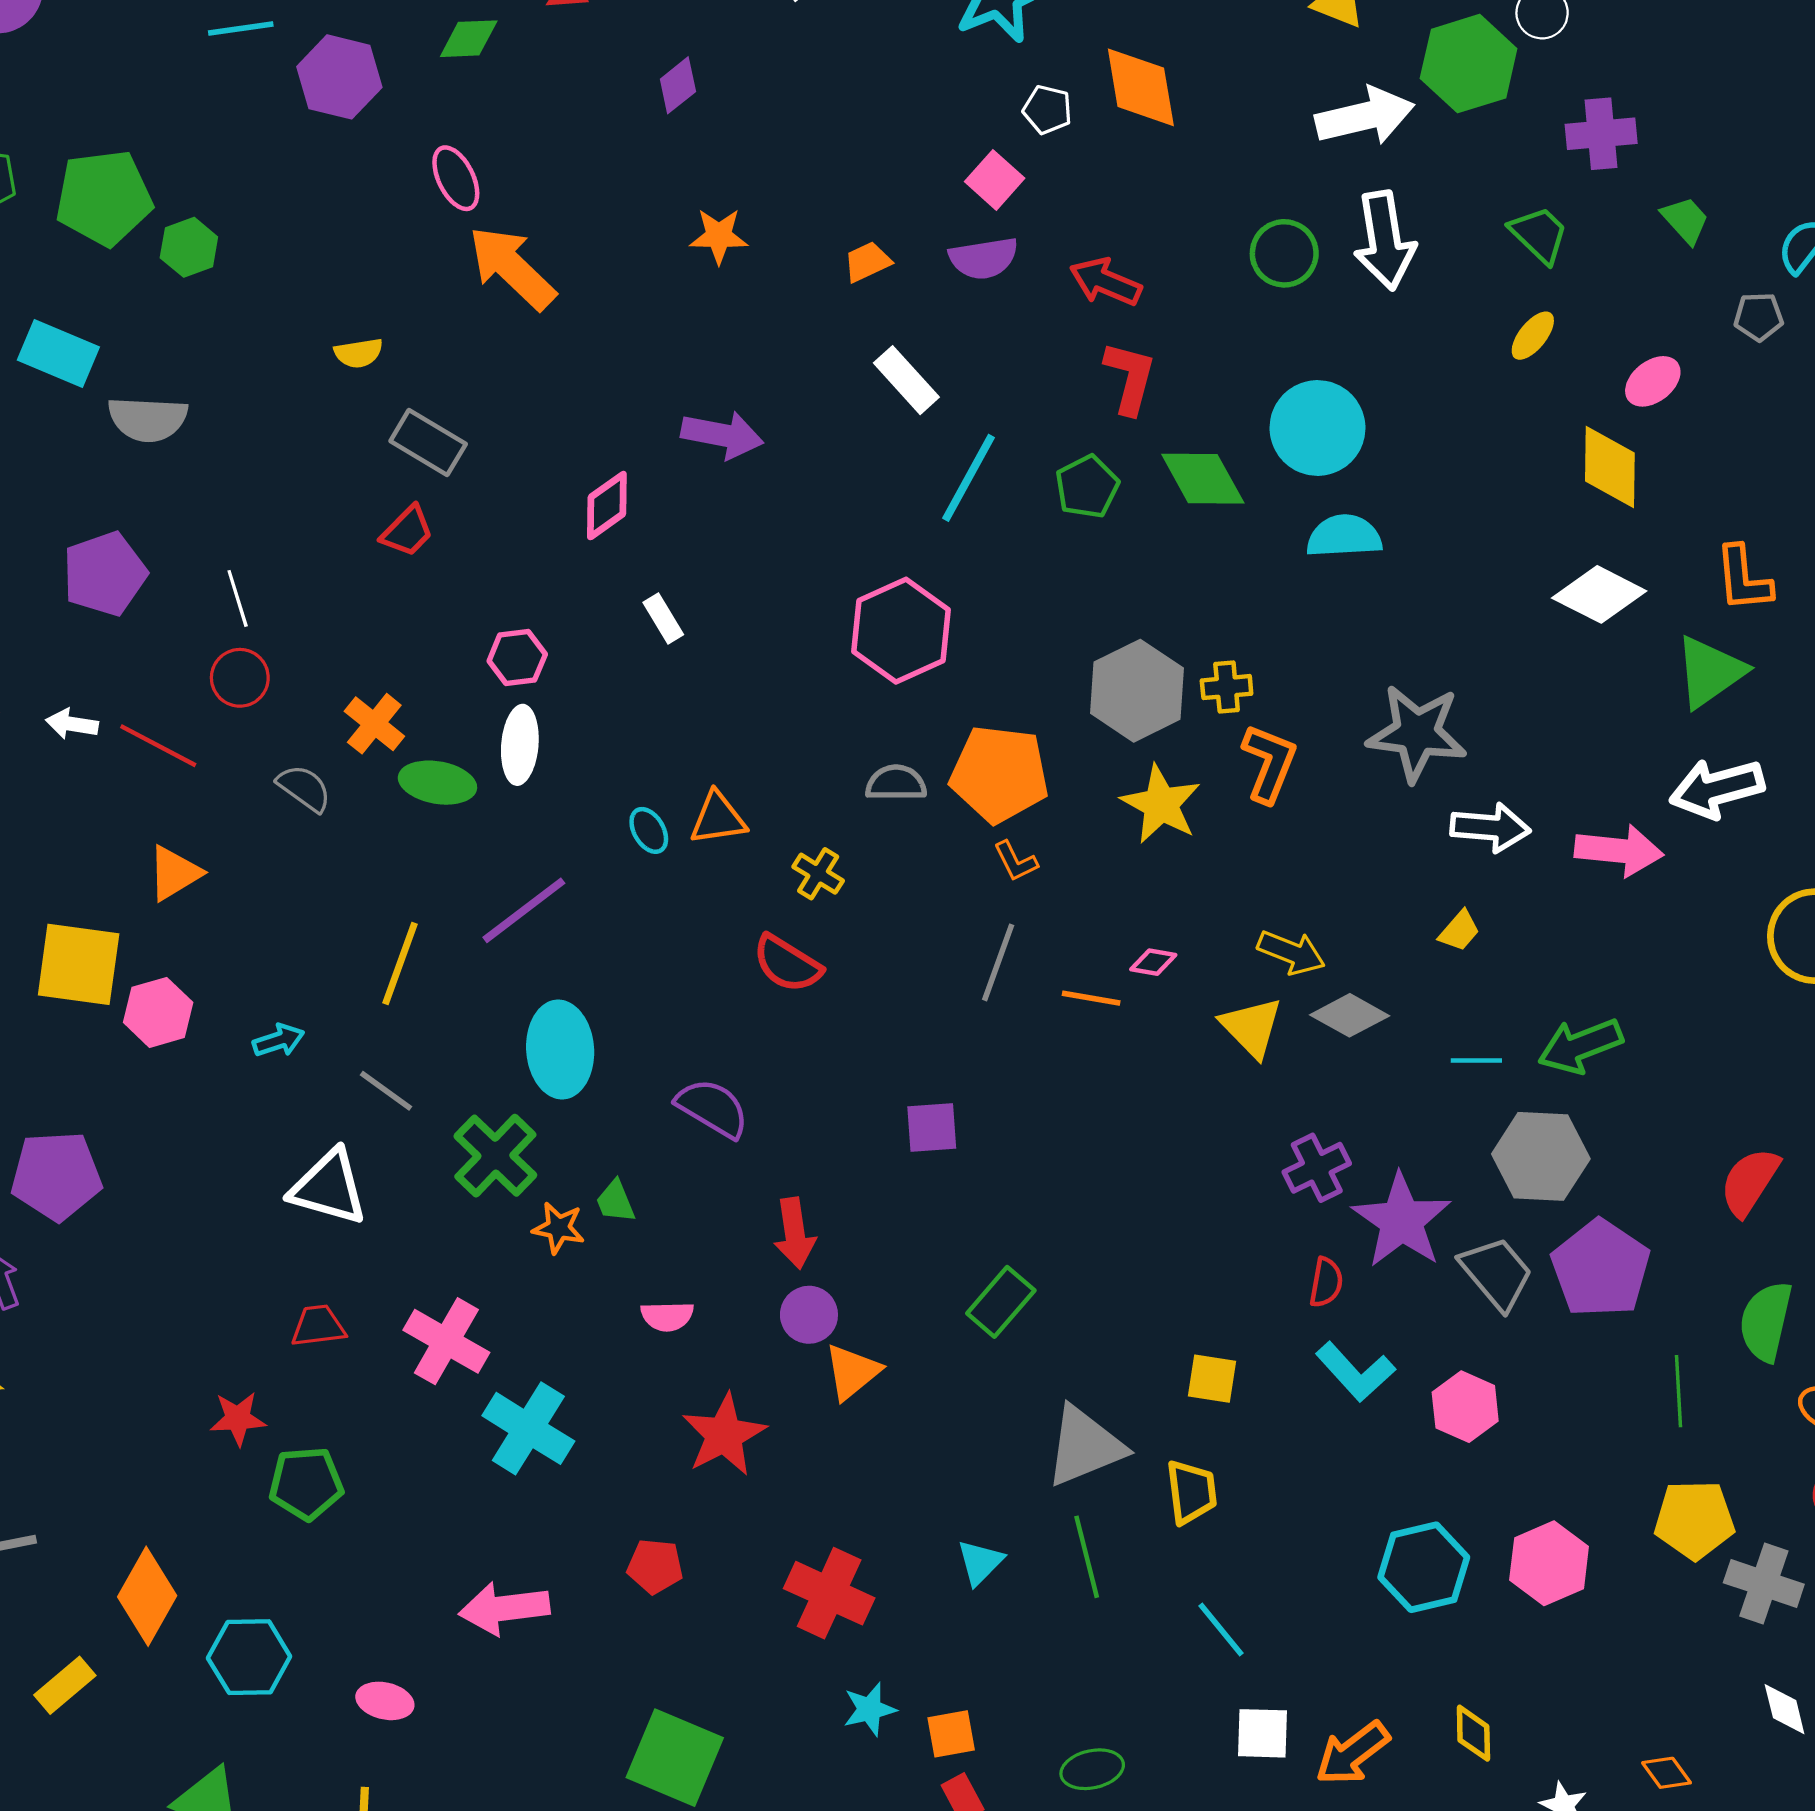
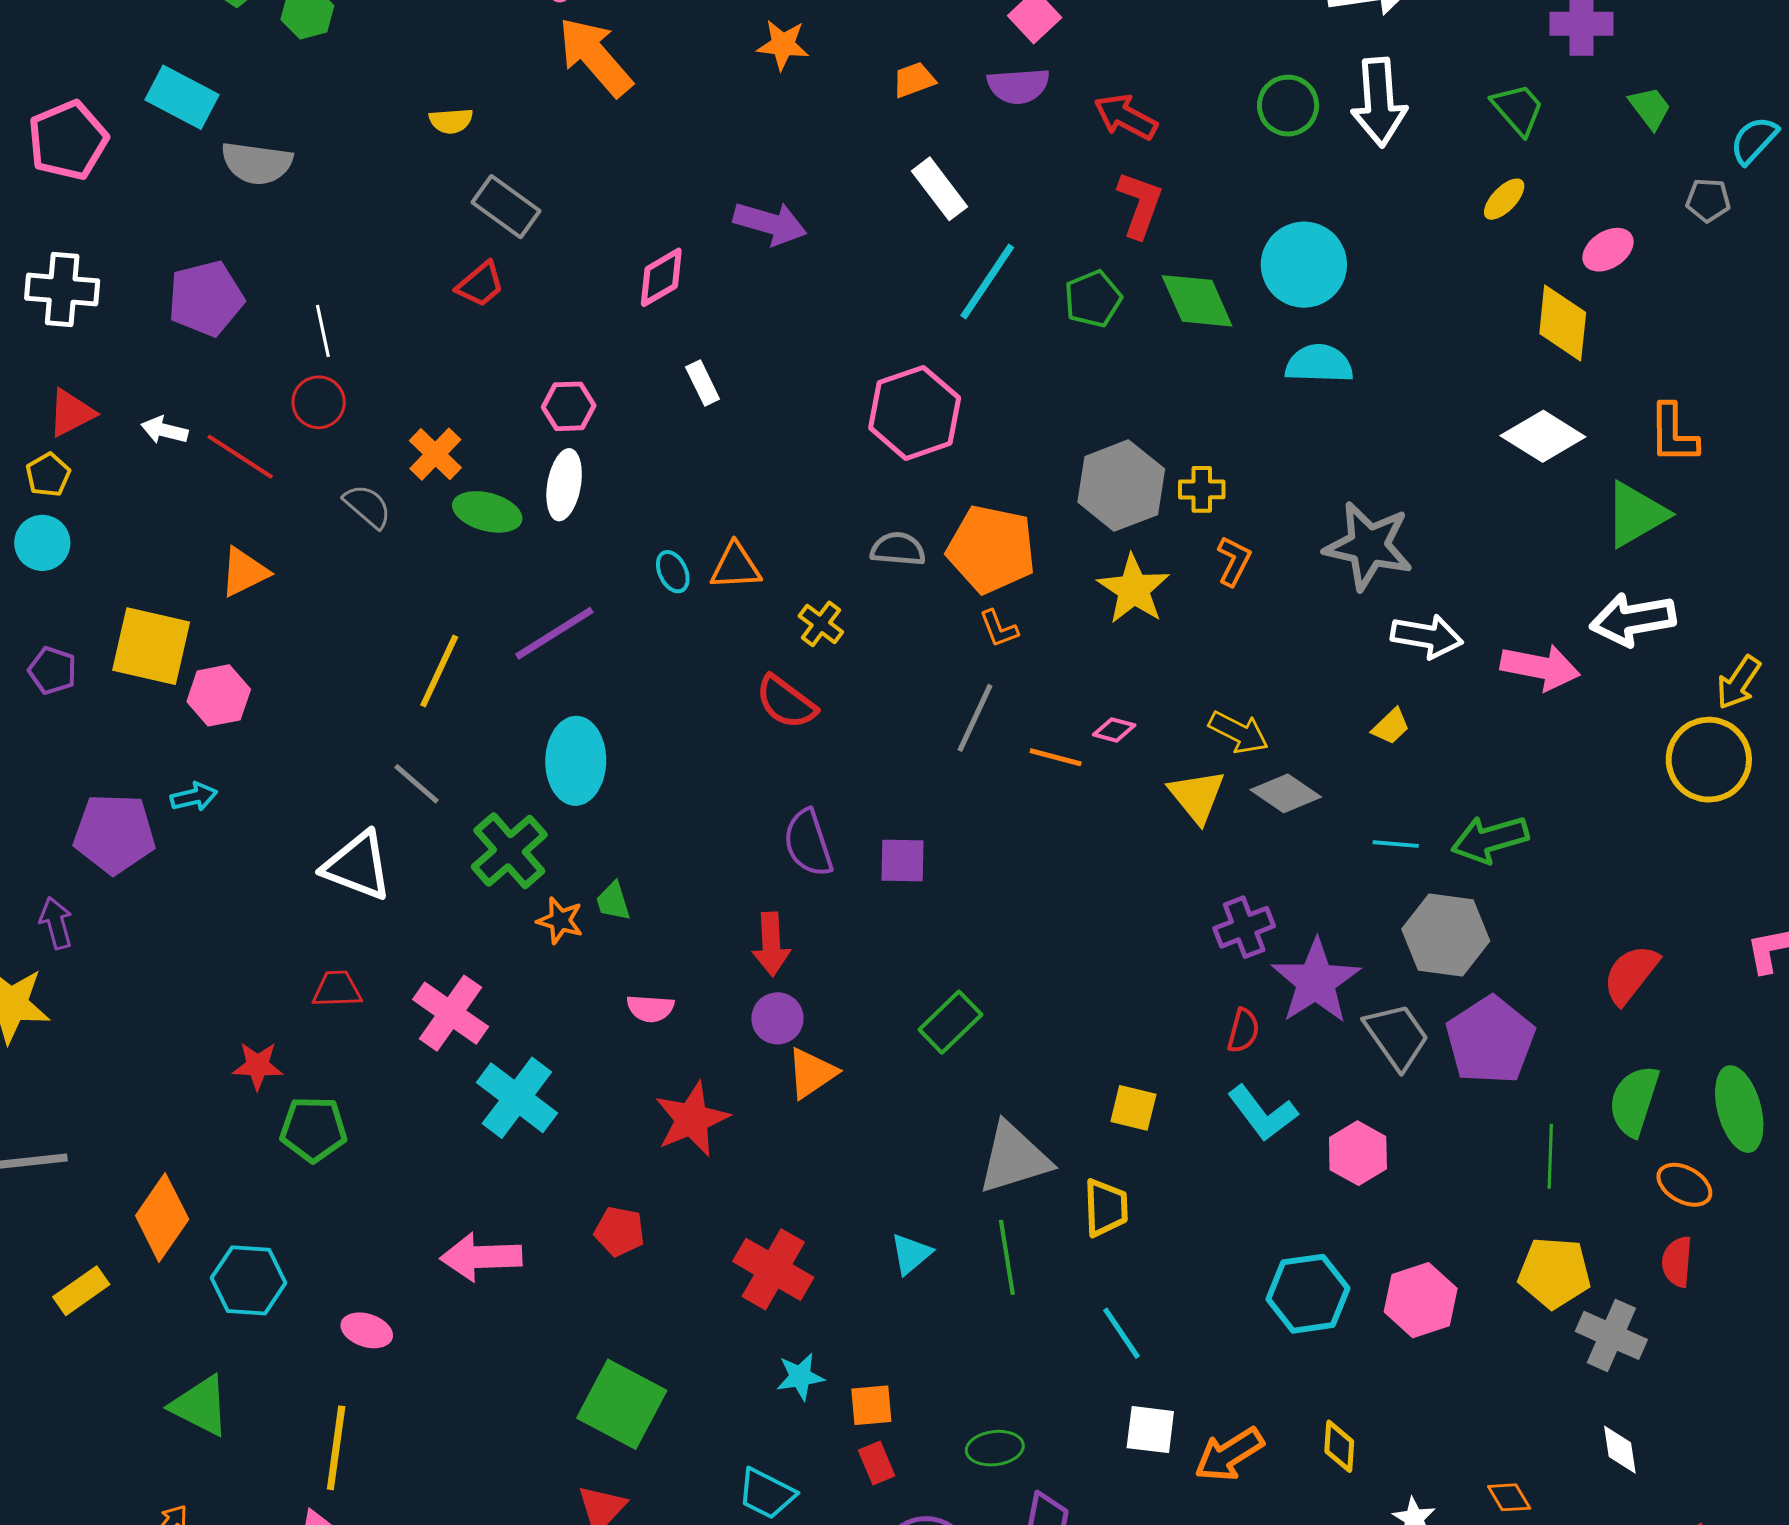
orange L-shape: (1269, 763) -> (1234, 561), size x0.7
cyan arrow: (279, 1040) -> (194, 797), moved
purple semicircle: (713, 1108) -> (808, 843), moved, turned -144

